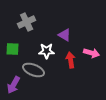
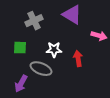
purple triangle: (65, 35) -> (72, 15), moved, size x1.5
pink arrow: (92, 53) -> (99, 36), moved

